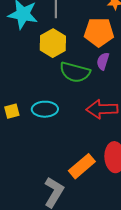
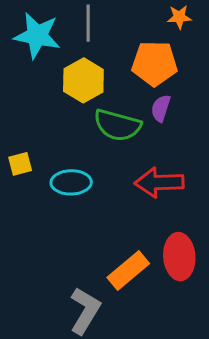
yellow square: (12, 111) -> (20, 164), moved

